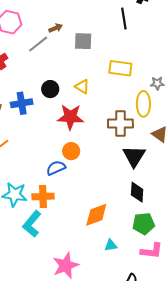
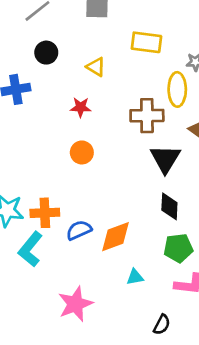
black circle: (50, 89) -> (46, 53), moved
red star: (70, 117) -> (81, 107), size x0.6
blue semicircle: (56, 168) -> (79, 230), moved

